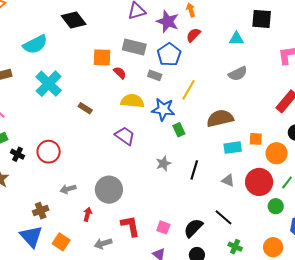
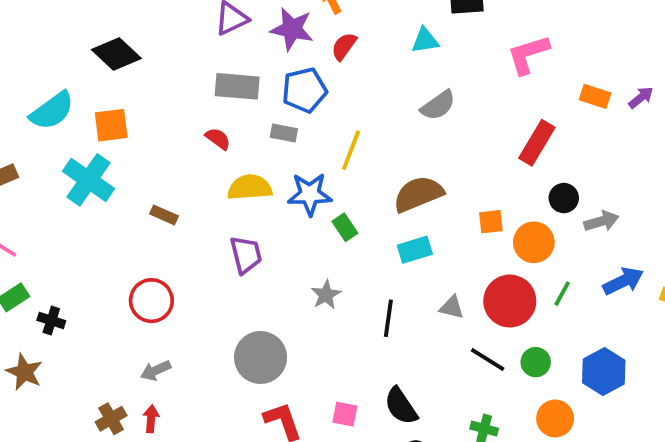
blue pentagon: (169, 55) -> (304, 90), turned 30
orange square: (102, 57) -> (111, 125), moved
purple trapezoid: (125, 136) -> (246, 255), turned 50
cyan rectangle: (233, 148) -> (415, 250), moved
red circle: (49, 152) -> (151, 301), moved
black line: (194, 170) -> (388, 318), moved
gray circle: (109, 190) -> (261, 357), moved
green circle: (276, 206) -> (536, 362), moved
red arrow: (88, 214) -> (151, 419), moved
black line: (224, 217) -> (488, 359), moved
black semicircle: (193, 228) -> (401, 406), turned -70

